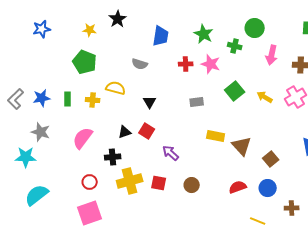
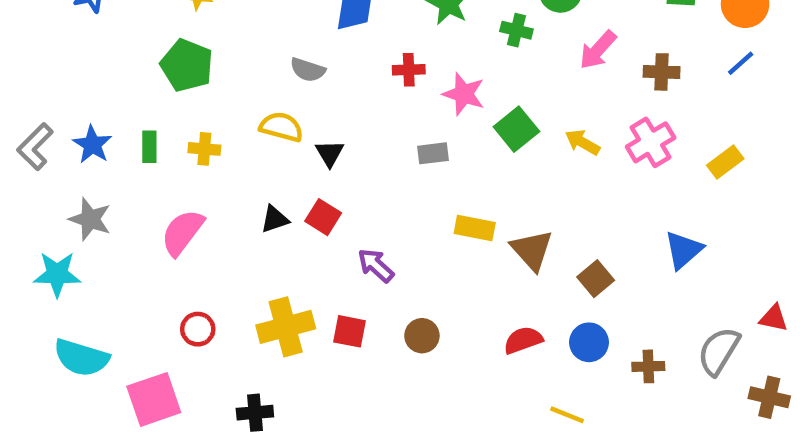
pink arrow: (272, 55) -> (598, 50), turned 30
pink star: (211, 64) -> (464, 94), moved
yellow semicircle: (116, 88) -> (281, 127), moved
blue star: (42, 98) -> (92, 145), turned -30
black cross: (113, 157) -> (255, 413), moved
cyan semicircle: (37, 195) -> (81, 358), turned -125
brown cross: (292, 208) -> (648, 366), moved
pink square: (90, 213) -> (154, 399), moved

